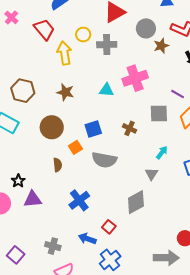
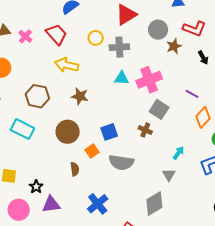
pink cross: (11, 17) -> (25, 36), moved
yellow arrow: (64, 53) -> (67, 65), moved, turned -65
cyan triangle: (106, 90) -> (121, 78), moved
gray square: (159, 114) -> (159, 109), moved, turned 36

